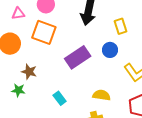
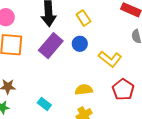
purple rectangle: (78, 57) -> (51, 46), moved

